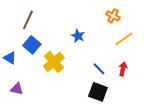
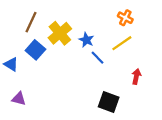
yellow line: (124, 39) -> (122, 43), moved
yellow cross: (54, 62) -> (60, 33), moved
blue line: (99, 69) -> (98, 58), moved

